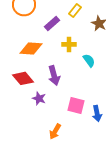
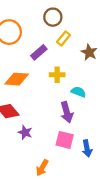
cyan semicircle: (89, 60) -> (78, 92), turned -32
purple arrow: (54, 75) -> (67, 112), moved

